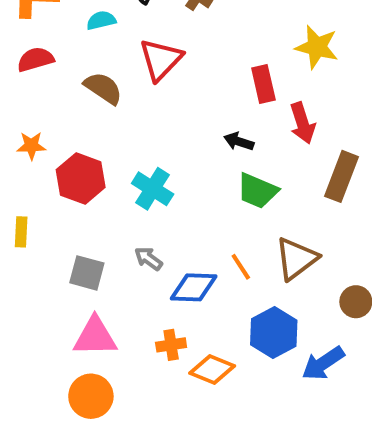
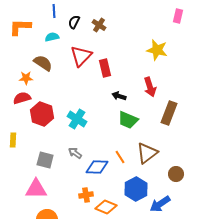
red semicircle: (35, 59) -> (22, 98), moved
red rectangle: (263, 84) -> (105, 68), moved
brown semicircle: (103, 88) -> (43, 63), moved
orange star: (31, 146) -> (26, 78), moved
pink triangle: (95, 337) -> (36, 189), moved

